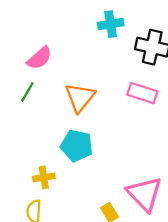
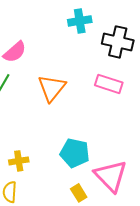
cyan pentagon: (77, 146) -> (75, 153), moved

